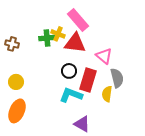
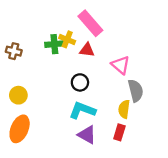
red triangle: (75, 43) -> (87, 50), size x0.6
red rectangle: (88, 80) -> (119, 132), moved, size x0.6
purple triangle: (82, 124) -> (87, 135), moved

